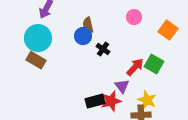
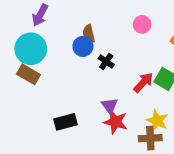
purple triangle: (122, 86) -> (110, 106), moved
black rectangle: (95, 101) -> (66, 122), moved
red star: (111, 101) -> (115, 122), turned 30

